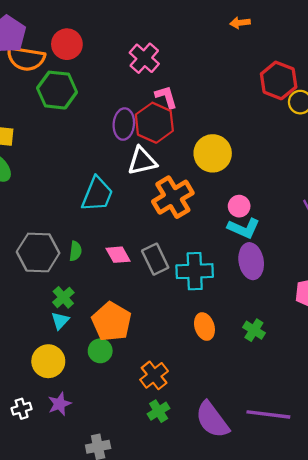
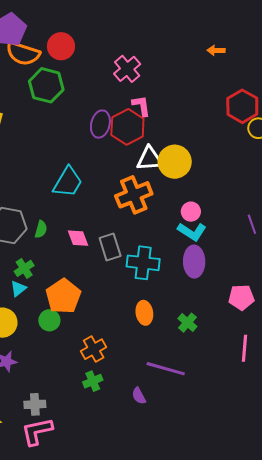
white triangle: (142, 161) -> (150, 159), moved
purple line: (268, 414) -> (166, 369), moved
purple semicircle: (212, 420) -> (139, 396), size x0.5

